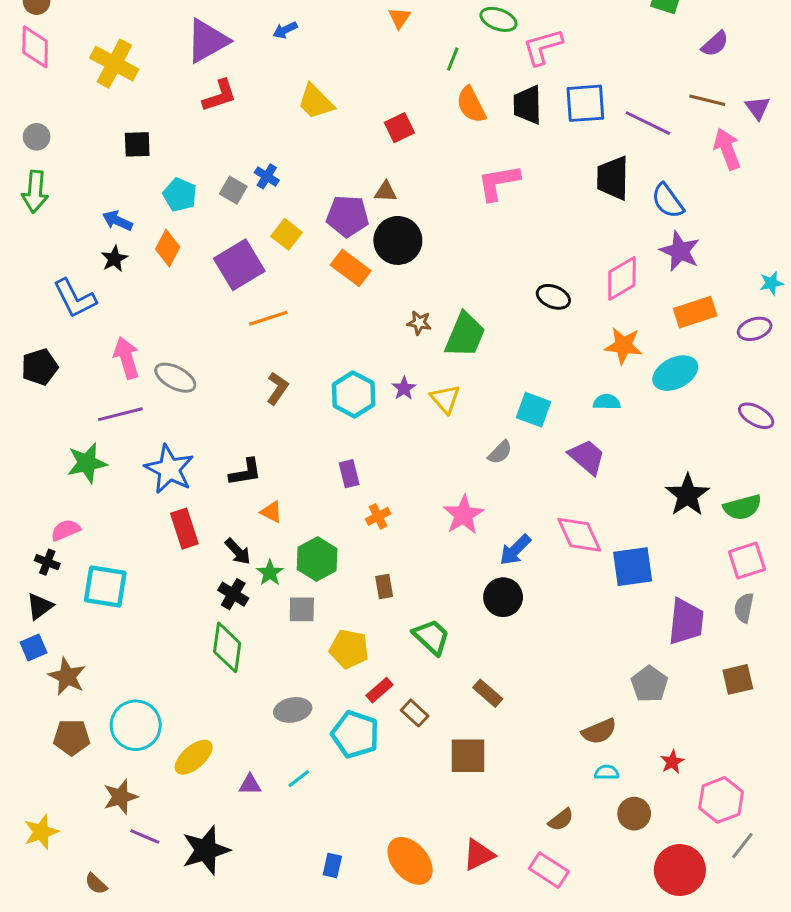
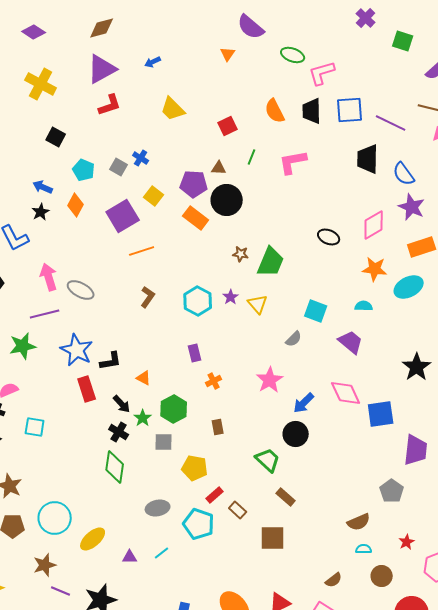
green line: (453, 59) -> (252, 157), moved
black square: (137, 144) -> (56, 137), turned 30
black L-shape: (245, 472) -> (111, 361), moved
cyan square: (105, 586) -> (35, 427), size x0.7
green trapezoid: (431, 637) -> (268, 460), moved

